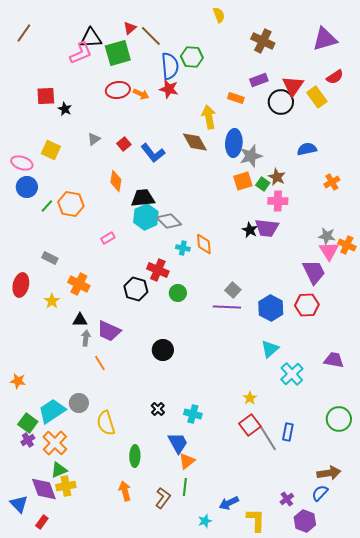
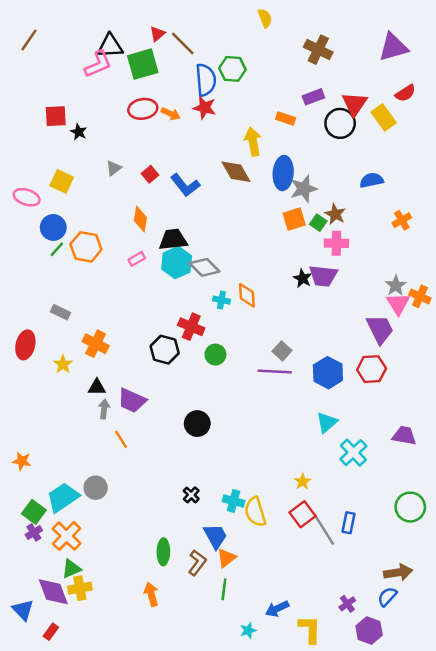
blue circle: (27, 187) -> (53, 227), moved
gray star: (327, 236) -> (396, 286), turned 30
pink rectangle: (108, 238) -> (137, 259), moved
yellow semicircle: (106, 423) -> (255, 512), moved
brown L-shape: (163, 498) -> (197, 563), moved

